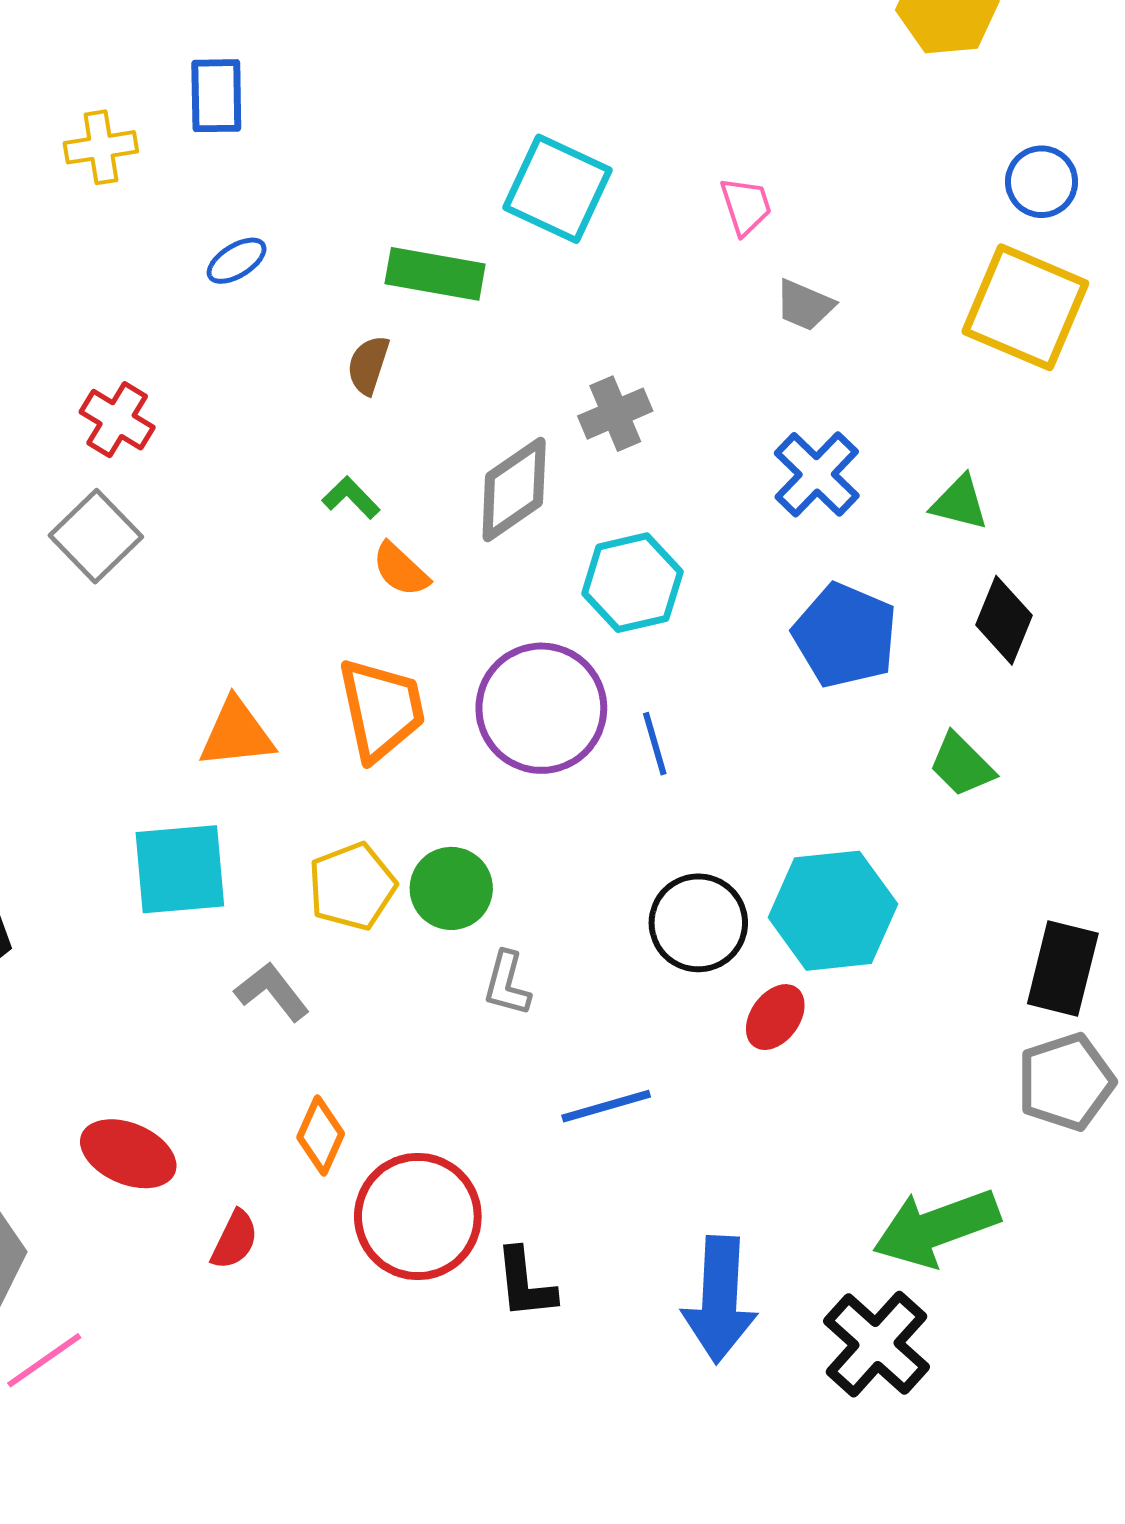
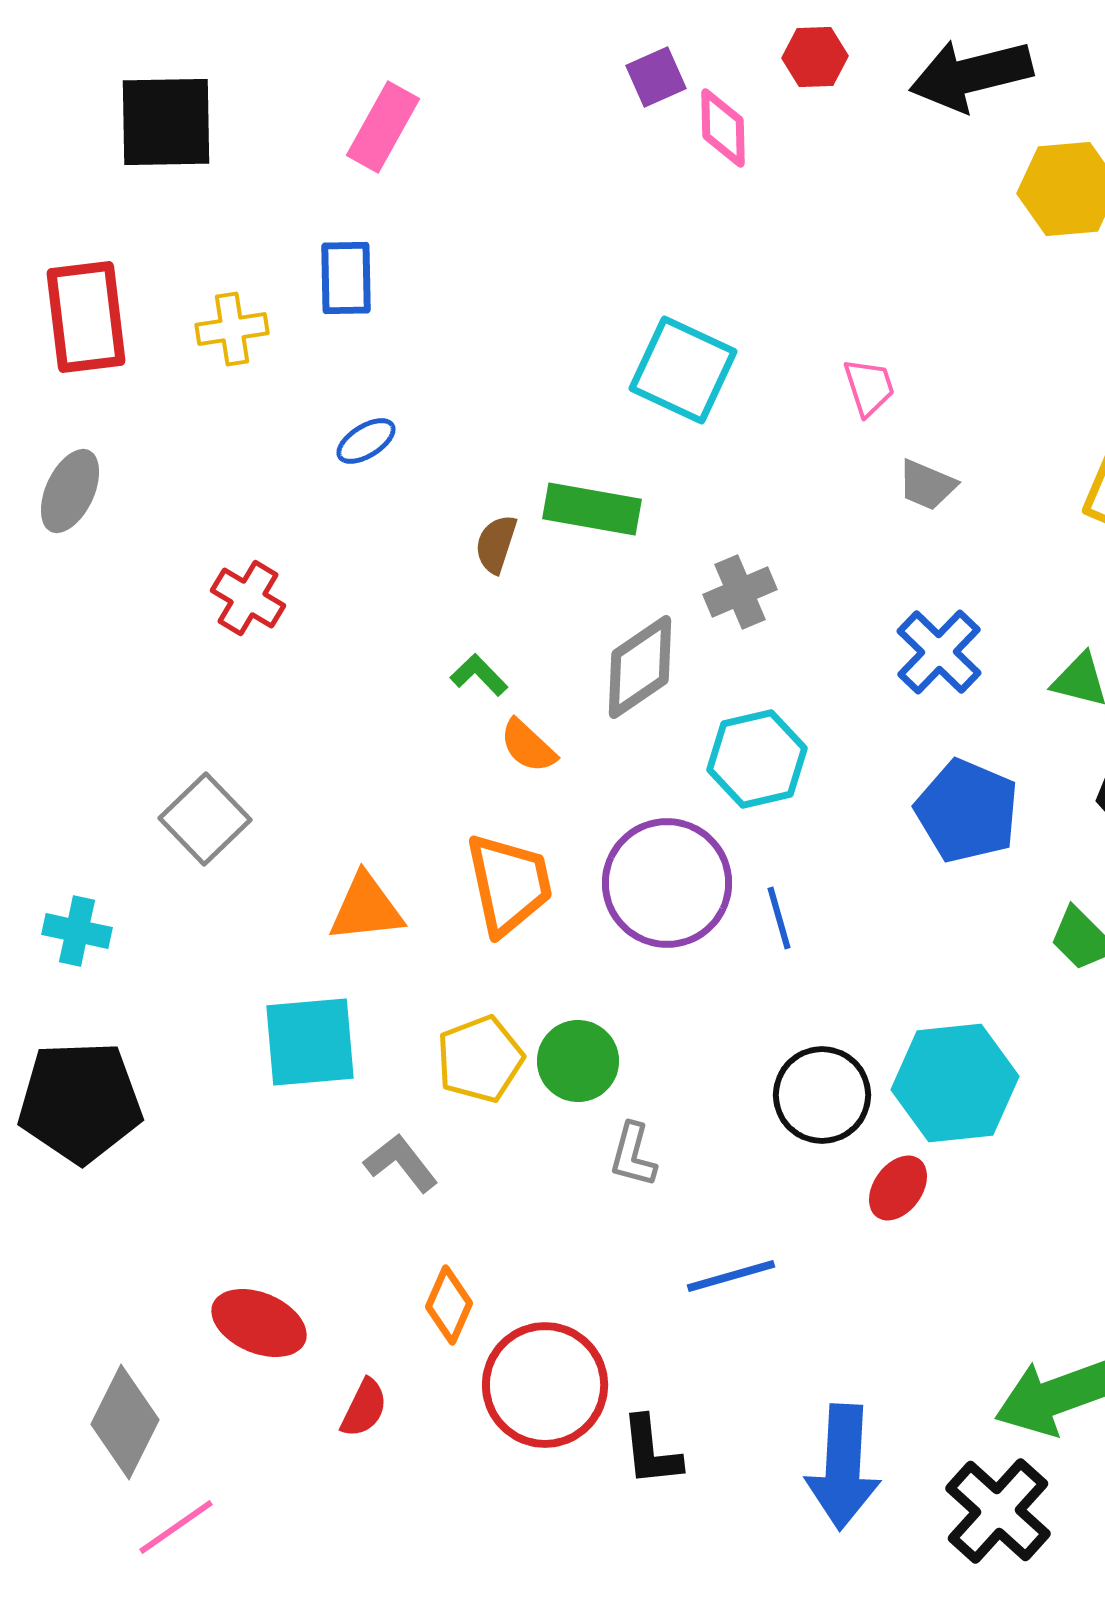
green rectangle: (435, 274) -> (592, 509), moved
gray square: (96, 536) -> (205, 819), moved

